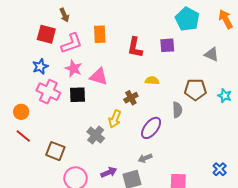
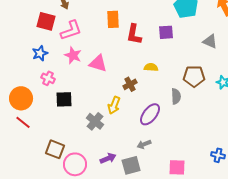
orange rectangle: (100, 34) -> (113, 19), moved
pink cross: (48, 92) -> (48, 78), size x0.6
black square: (78, 95) -> (64, 99), moved
orange circle: (21, 112) -> (21, 98), size x1.5
brown square: (55, 151) -> (55, 149), moved
blue cross: (220, 169) -> (218, 155), turned -32

